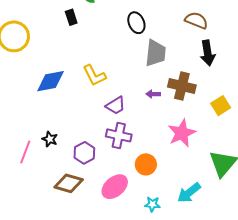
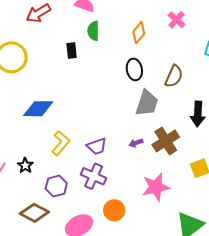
brown semicircle: (196, 20) -> (174, 76), moved, turned 80
yellow L-shape: (94, 75) -> (61, 143), moved, turned -125
brown cross: (182, 86) -> (166, 141), turned 32
purple arrow: (153, 94) -> (136, 143), turned -32

